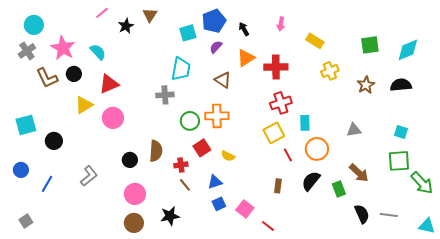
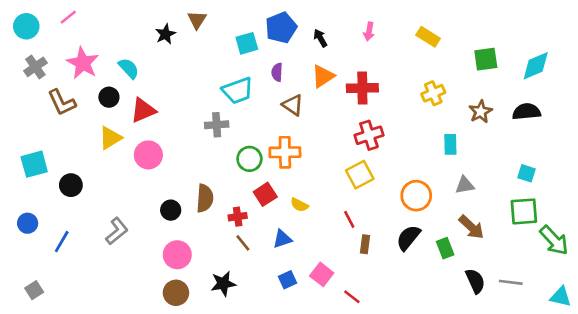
pink line: (102, 13) -> (68, 17), moved
cyan circle: (34, 25) -> (26, 26), moved
yellow rectangle: (315, 41) -> (428, 37), moved
purple semicircle: (216, 47) -> (277, 72), moved, turned -40
cyan trapezoid: (181, 69) -> (238, 91), turned 60
black circle: (74, 74) -> (109, 97), moved
cyan rectangle: (305, 123) -> (450, 144), moved
gray triangle: (354, 130) -> (465, 185), moved
red line: (288, 155) -> (349, 219), moved
blue square: (219, 204) -> (288, 280), moved

